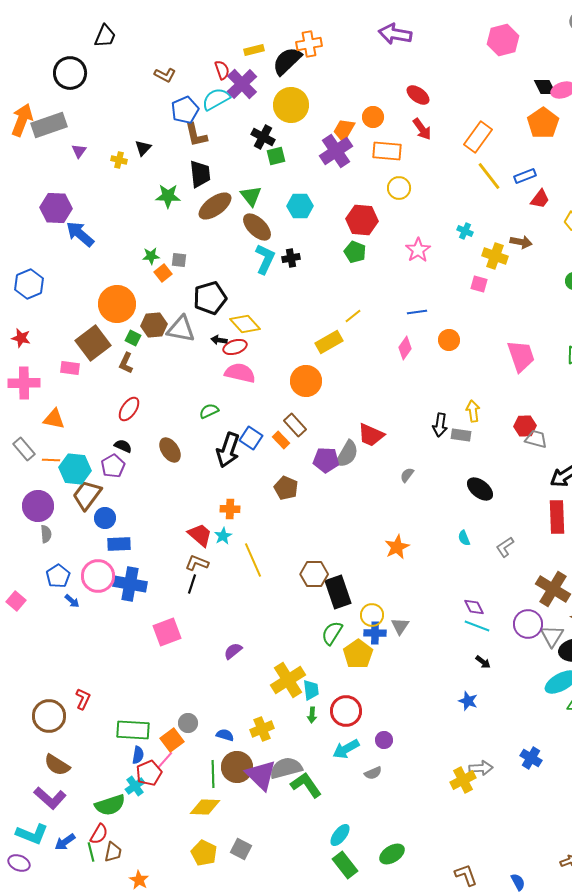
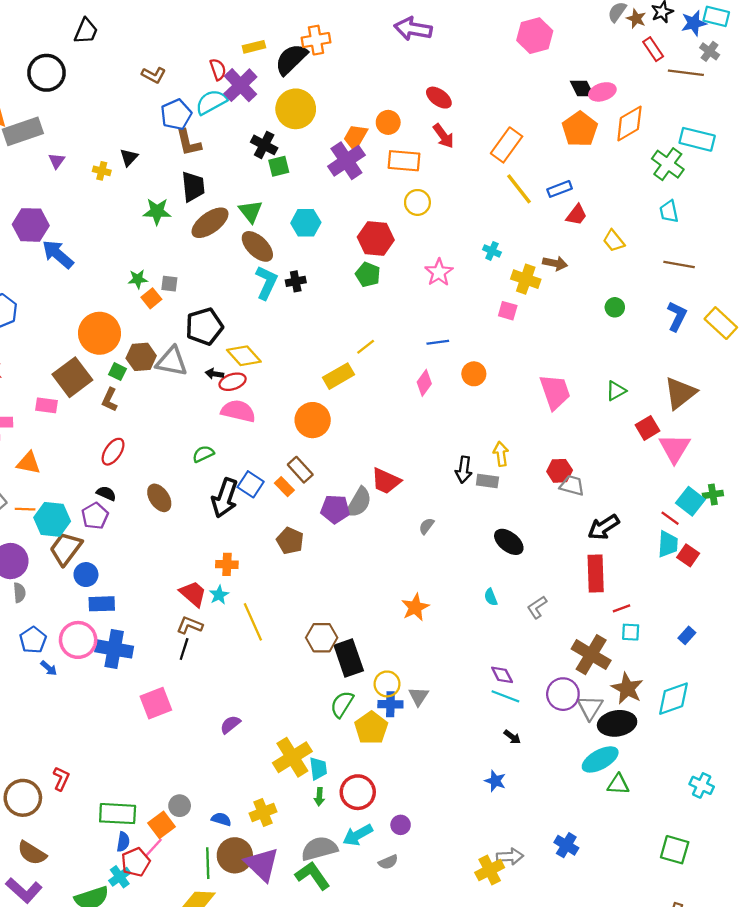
gray semicircle: (286, 768) -> (319, 849), moved

